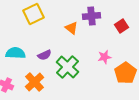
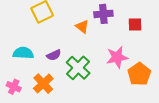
red square: (121, 26) -> (135, 25), turned 32
pink star: (104, 57) -> (117, 57), size x1.5

